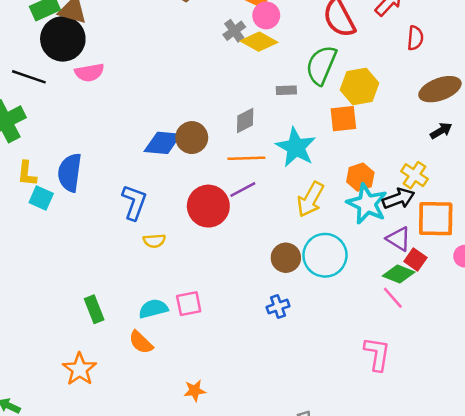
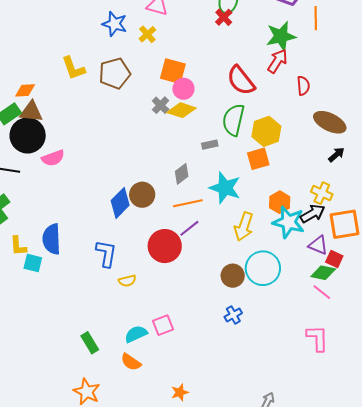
brown ellipse: (440, 89) -> (330, 122), turned 56
blue diamond: (163, 143) -> (120, 203), turned -40

